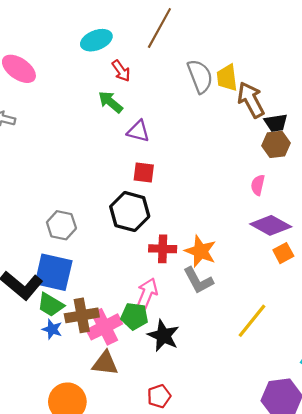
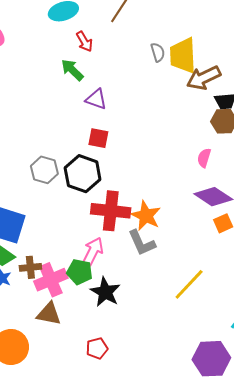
gray semicircle: (200, 76) -> (158, 52), size x0.6
yellow trapezoid: (227, 78) -> (183, 55), size x1.4
brown arrow: (251, 100) -> (204, 78), turned -92
gray hexagon: (61, 225) -> (44, 170), moved
red cross: (163, 249) -> (111, 211), size x1.5
brown cross: (82, 315) -> (30, 267), size x0.7

